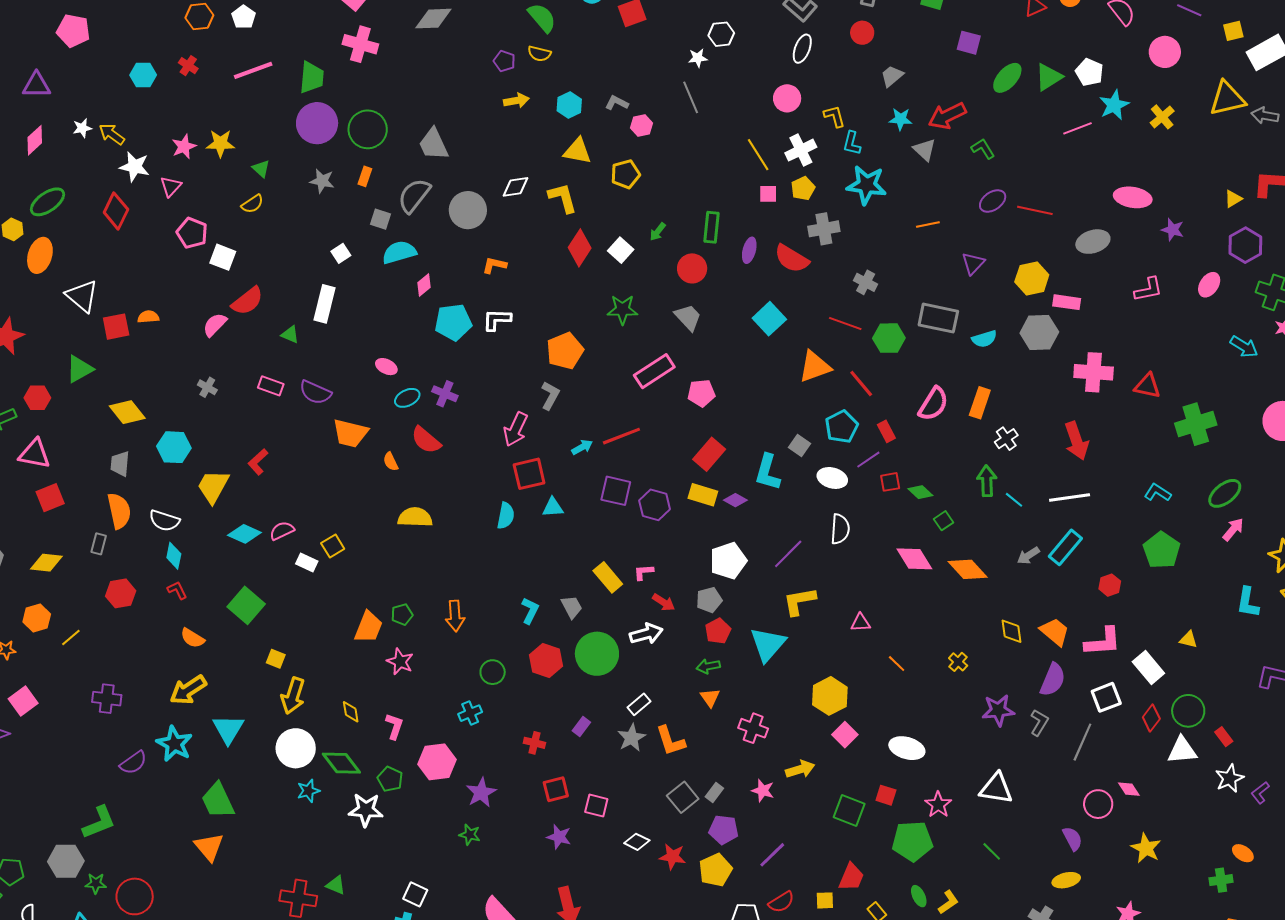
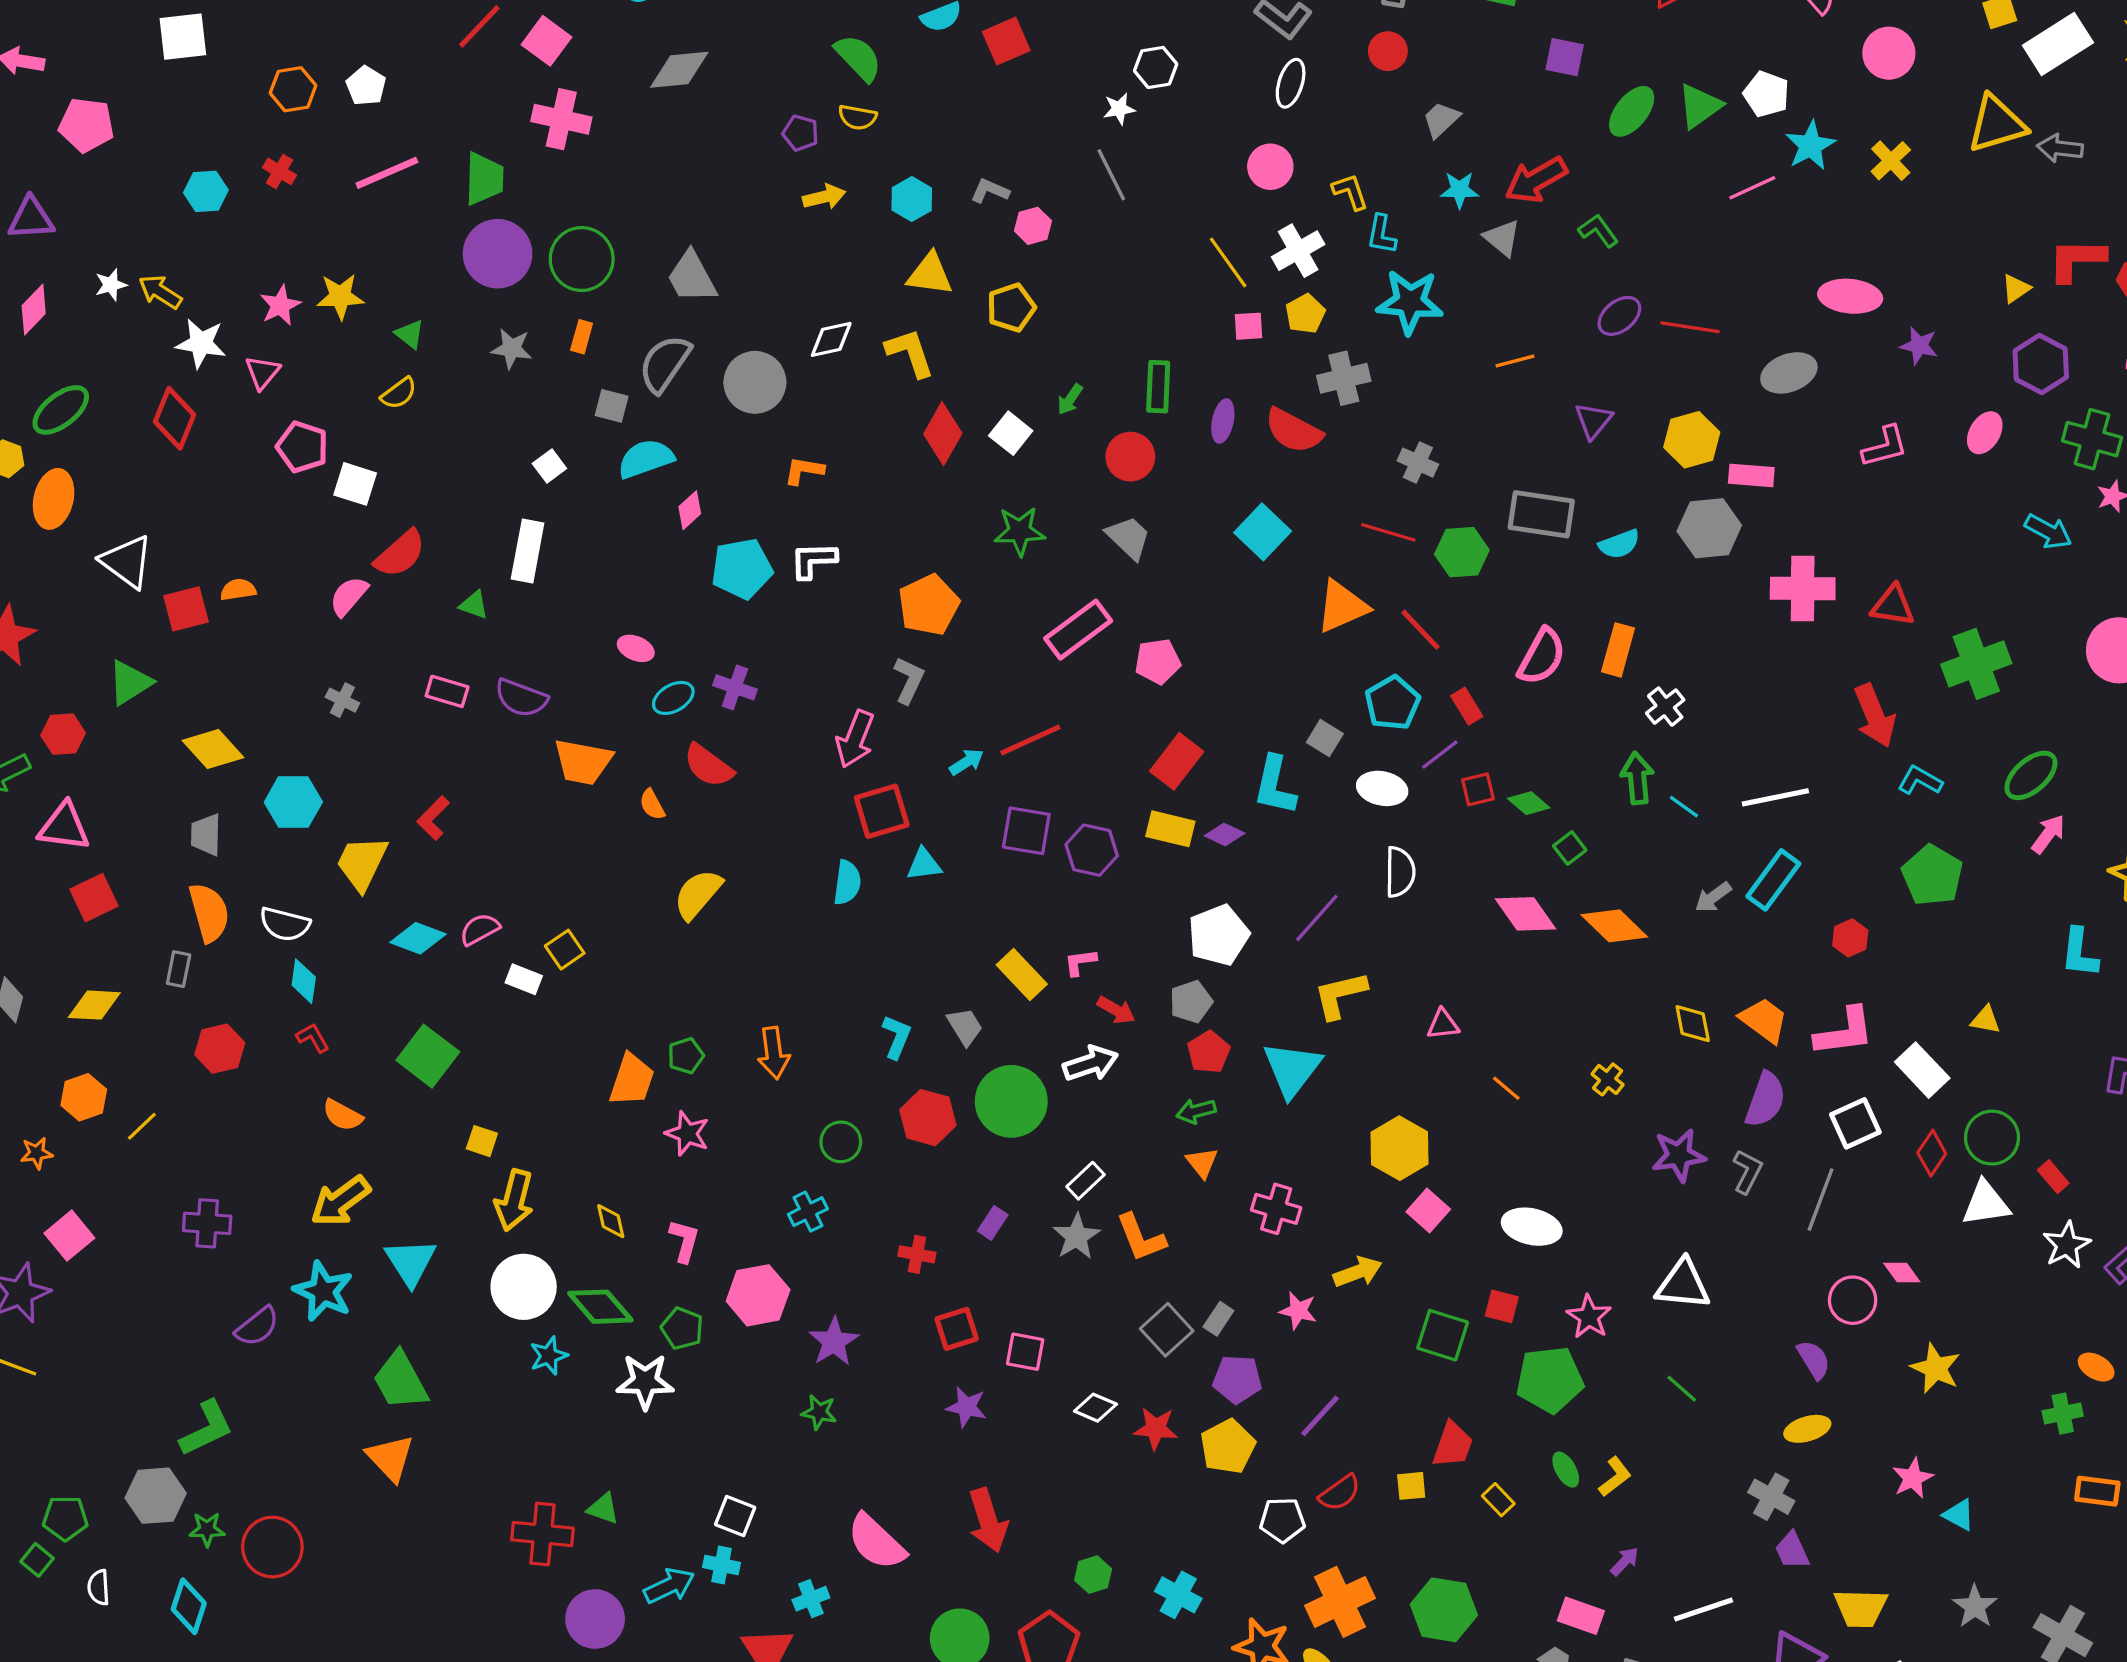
red arrow: (1076, 441) -> (1875, 716), moved
yellow semicircle: (415, 517) -> (698, 894), turned -48

